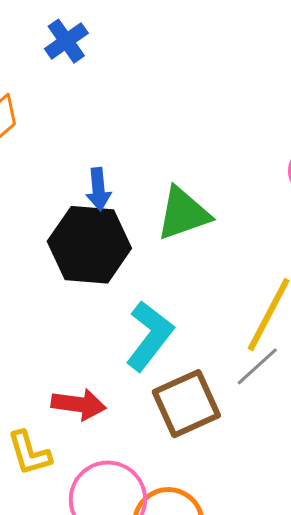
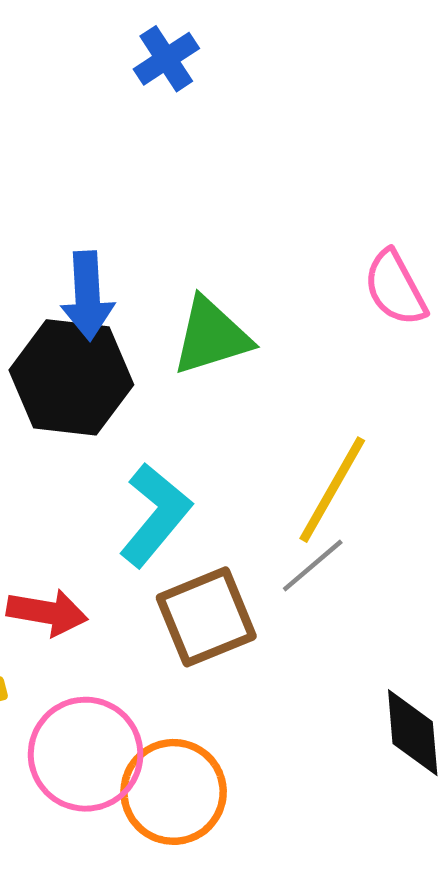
blue cross: (66, 41) -> (166, 59), moved
blue arrow: (98, 189) -> (88, 296), size x1.4

